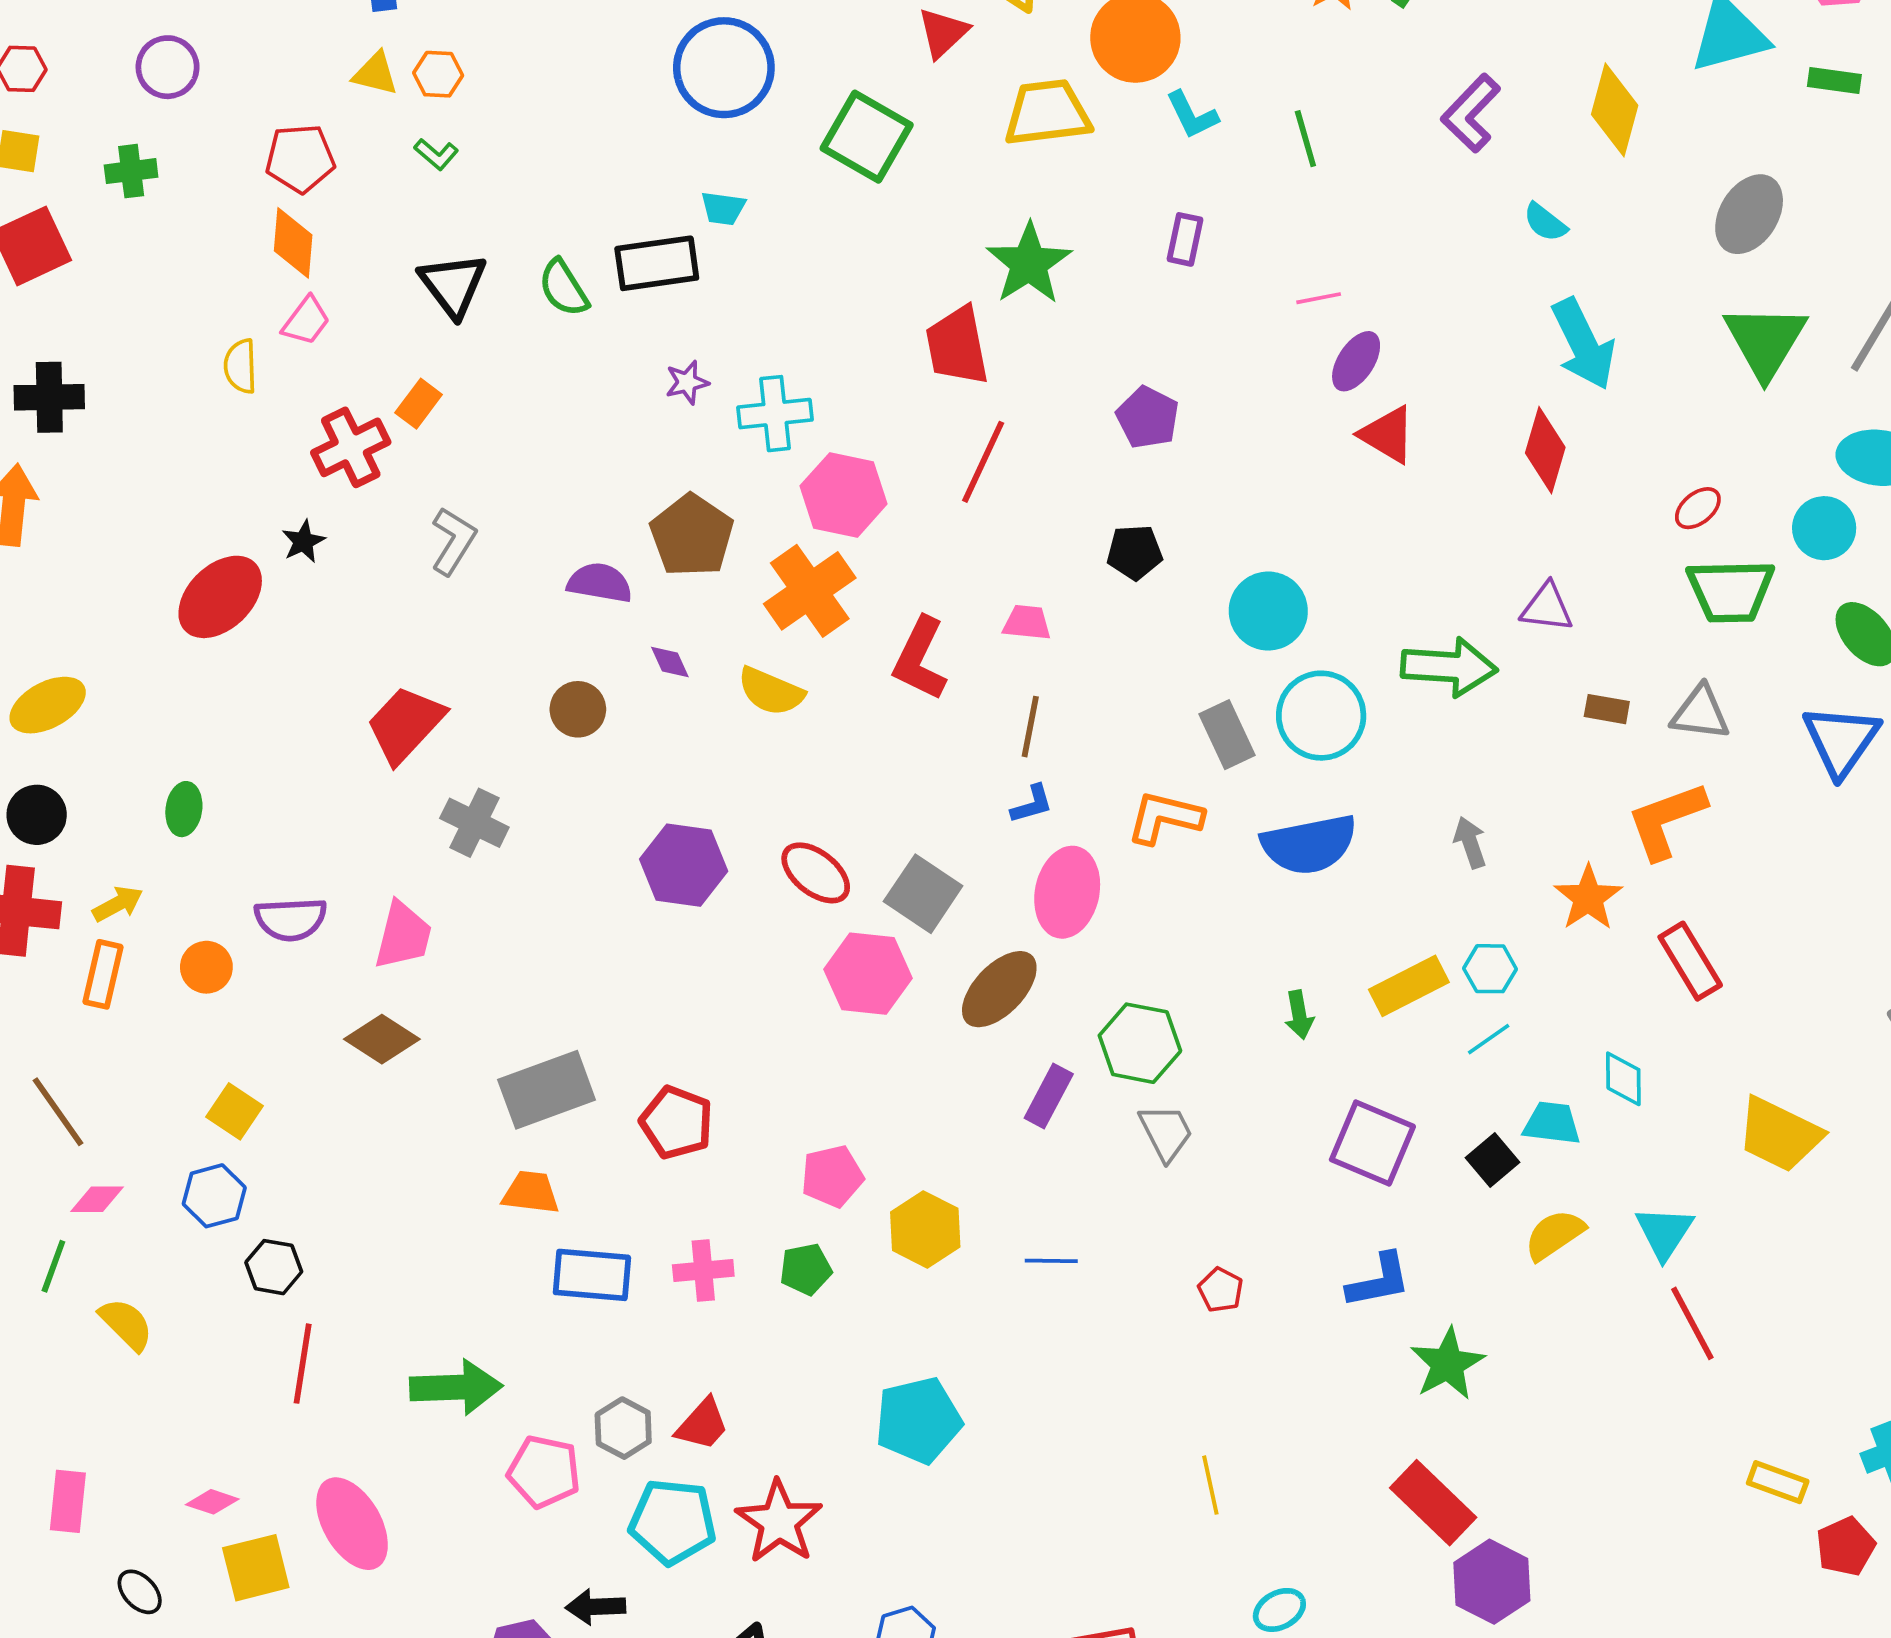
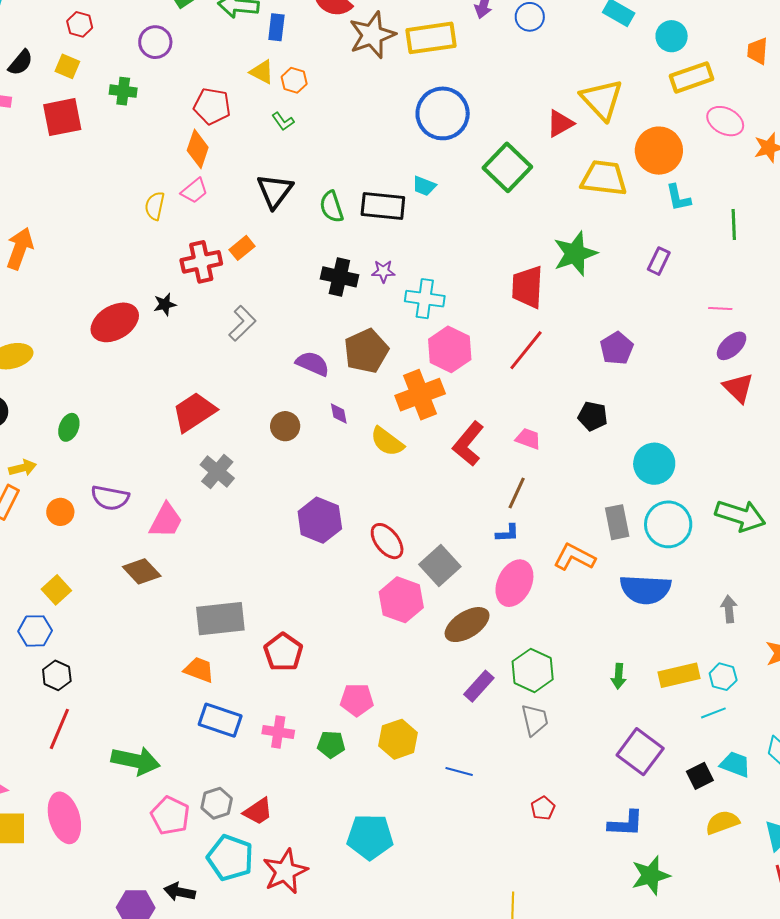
black cross: (49, 397) -> (339, 277), moved

